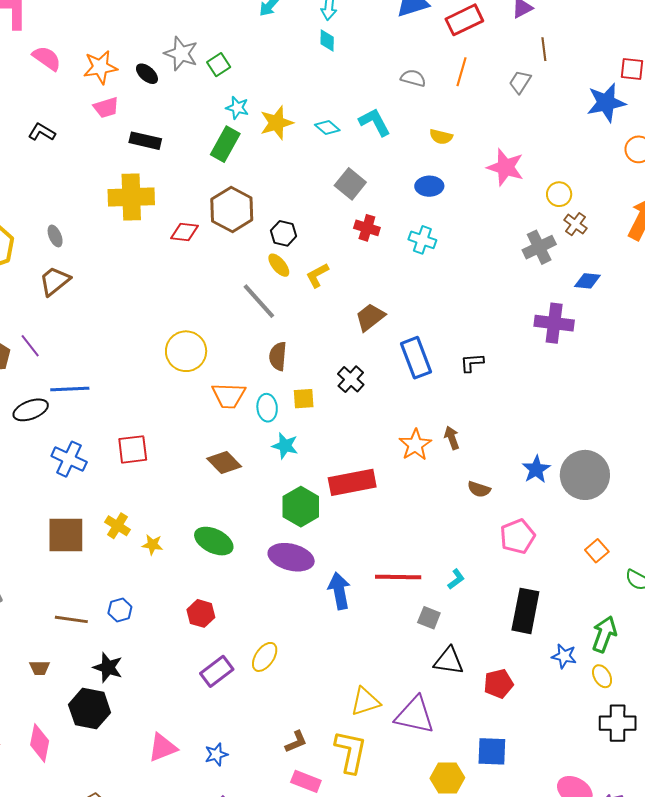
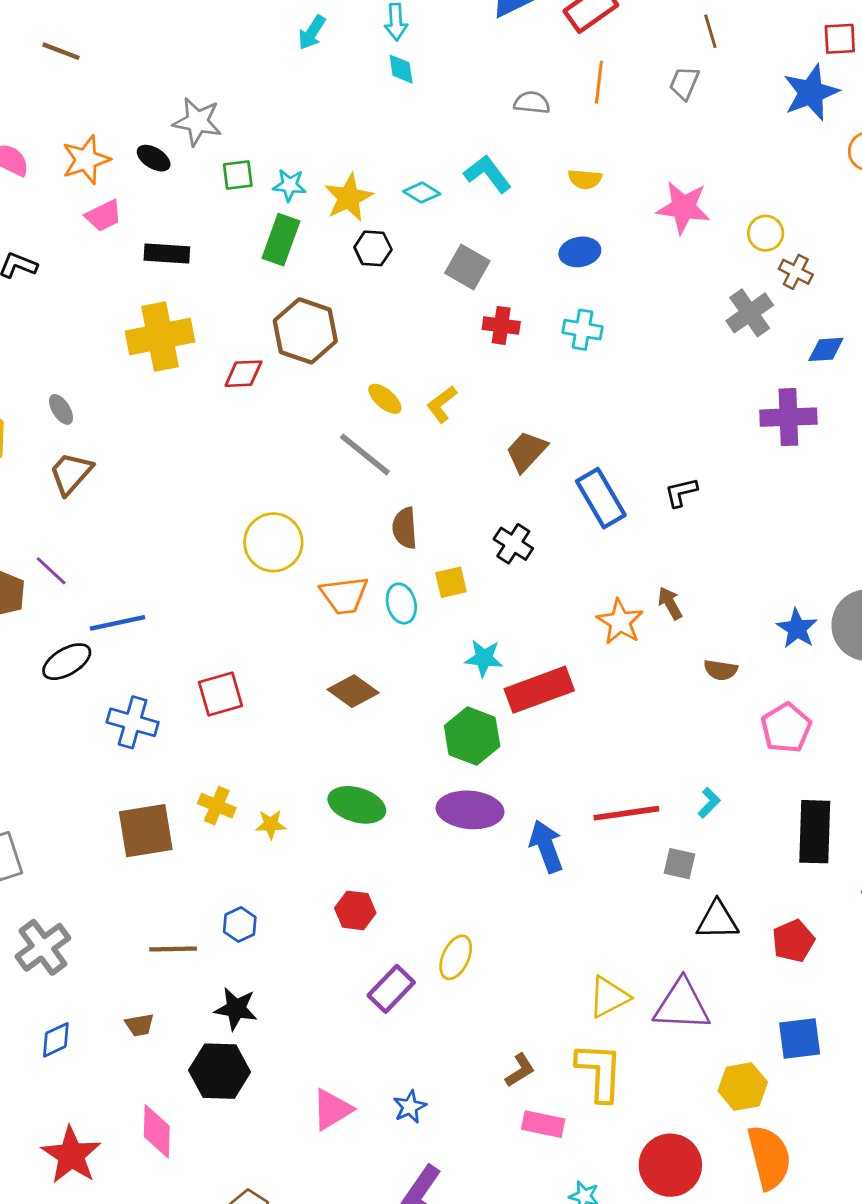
green square: (219, 65) -> (238, 175), moved, turned 35
black hexagon: (284, 233) -> (373, 248), moved
cyan star: (285, 446) -> (484, 658), moved

